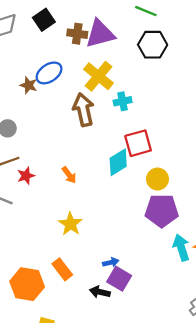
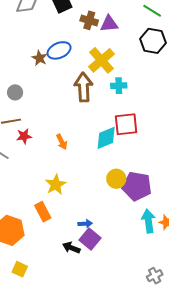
purple triangle: (100, 34) -> (109, 24), size x0.7
yellow circle: (157, 179) -> (116, 179), moved
orange rectangle: (62, 269) -> (43, 212), moved

